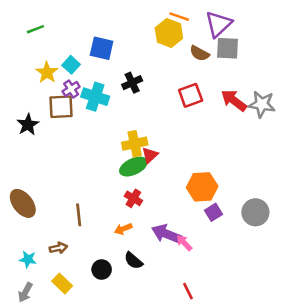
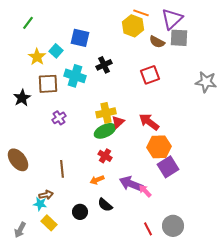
green line: (35, 29) -> (28, 23), turned -32
purple cross: (71, 89) -> (59, 118), moved
red arrow: (234, 100) -> (149, 122), moved
purple square: (213, 212) -> (168, 167), size x1.5
gray circle: (255, 212) -> (173, 226), moved
cyan star: (28, 259) -> (40, 204), moved

